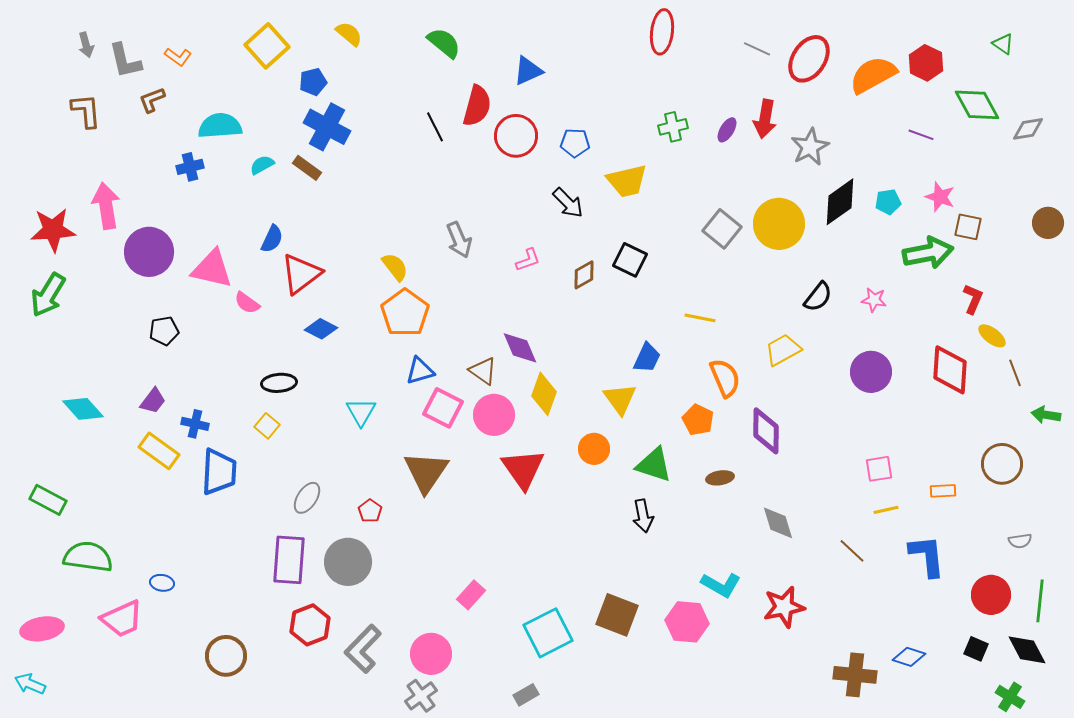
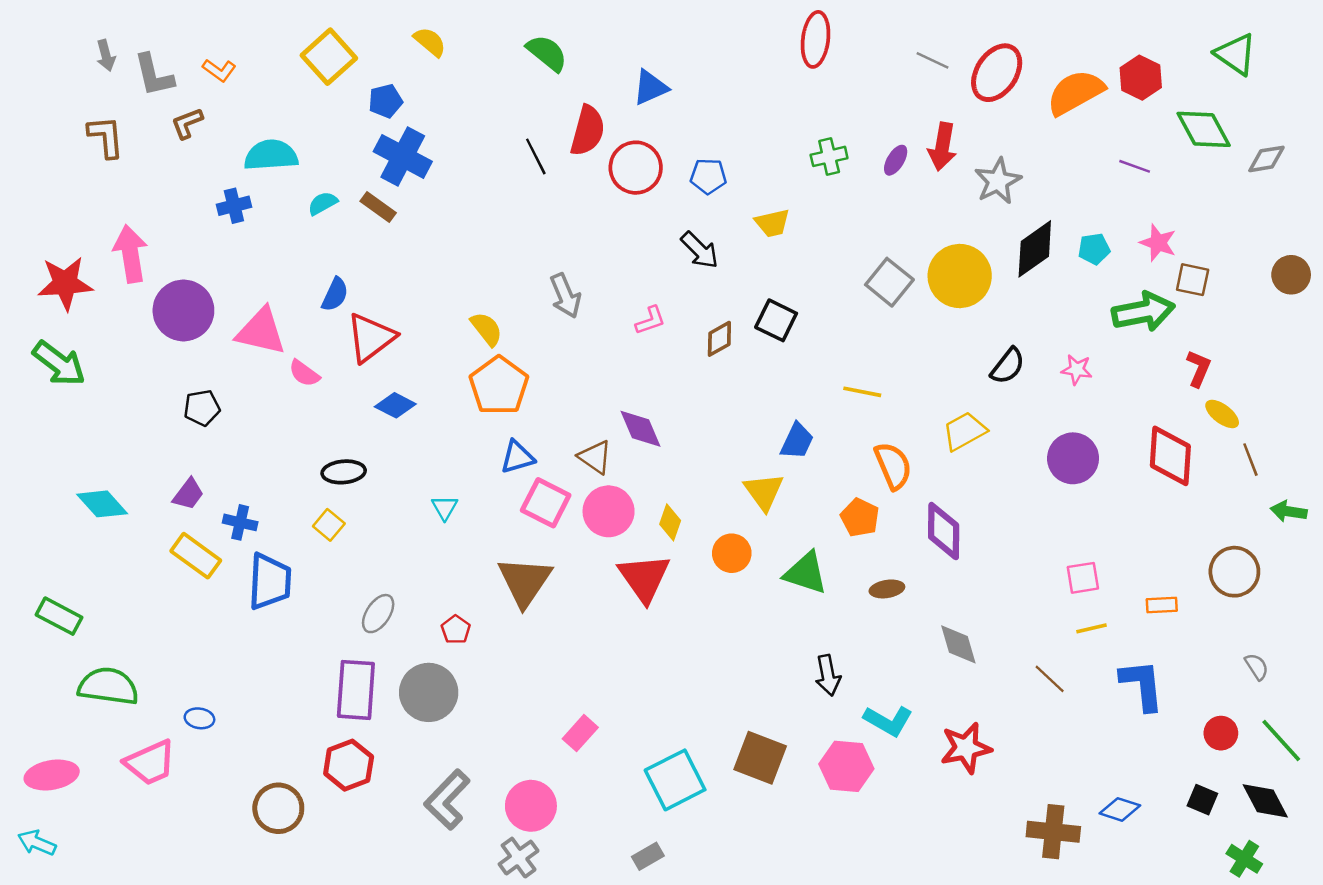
green triangle: (1003, 44) -> (1236, 54), size x1.6
yellow trapezoid: (627, 181) -> (772, 223), size x0.7
green arrow: (48, 295) -> (59, 363), turned -84
yellow diamond: (544, 394) -> (670, 522), moved, size x0.7
cyan triangle: (361, 412) -> (445, 508), size x0.7
black arrow: (643, 516) -> (828, 675), moved
gray semicircle: (1020, 541) -> (1257, 667), turned -115
red circle: (991, 595) -> (1221, 733), size x0.7
green line: (1040, 601) -> (1281, 740), turned -48
red hexagon: (310, 625) -> (349, 765), moved

